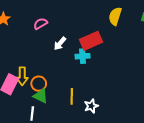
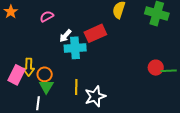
cyan cross: (83, 56) -> (75, 48), moved, size x1.5
green triangle: (41, 96) -> (46, 86), turned 35
white star: (91, 106) -> (95, 96), size x1.5

